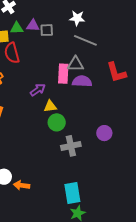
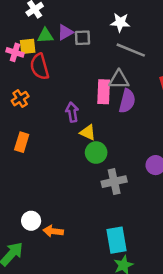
purple triangle: (33, 26) -> (65, 32), turned -32
purple semicircle: (82, 81) -> (127, 101), turned 102
purple arrow: (38, 90) -> (72, 112), turned -63
yellow triangle: (50, 106) -> (88, 132), turned 32

